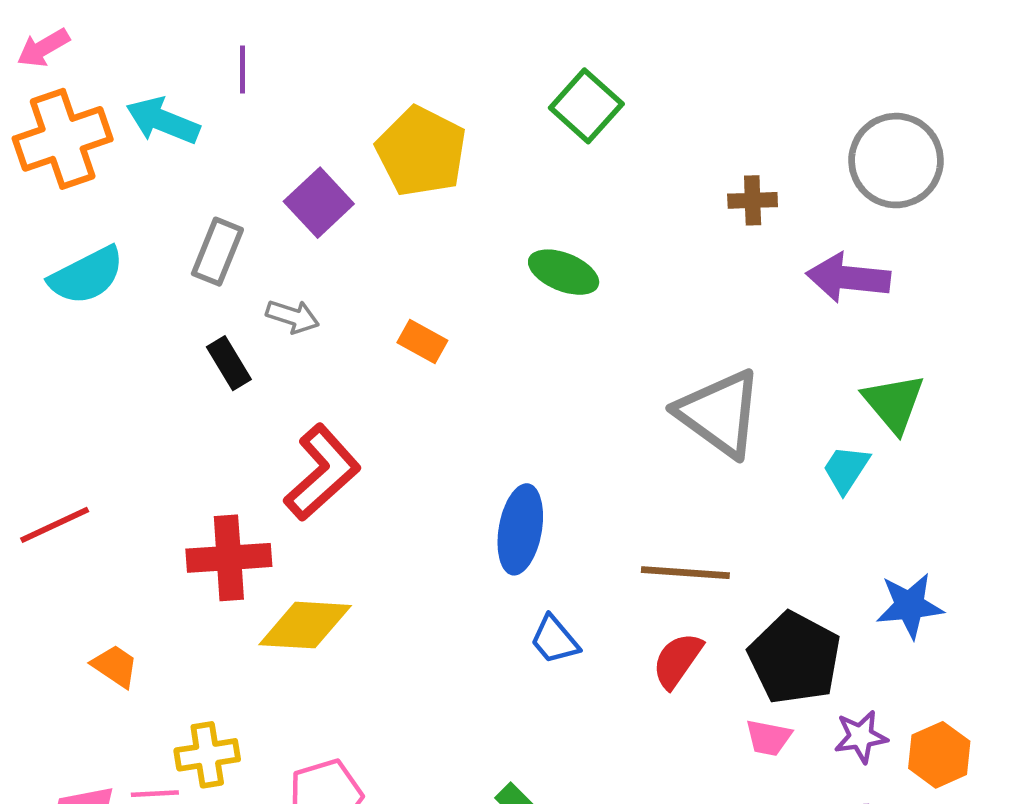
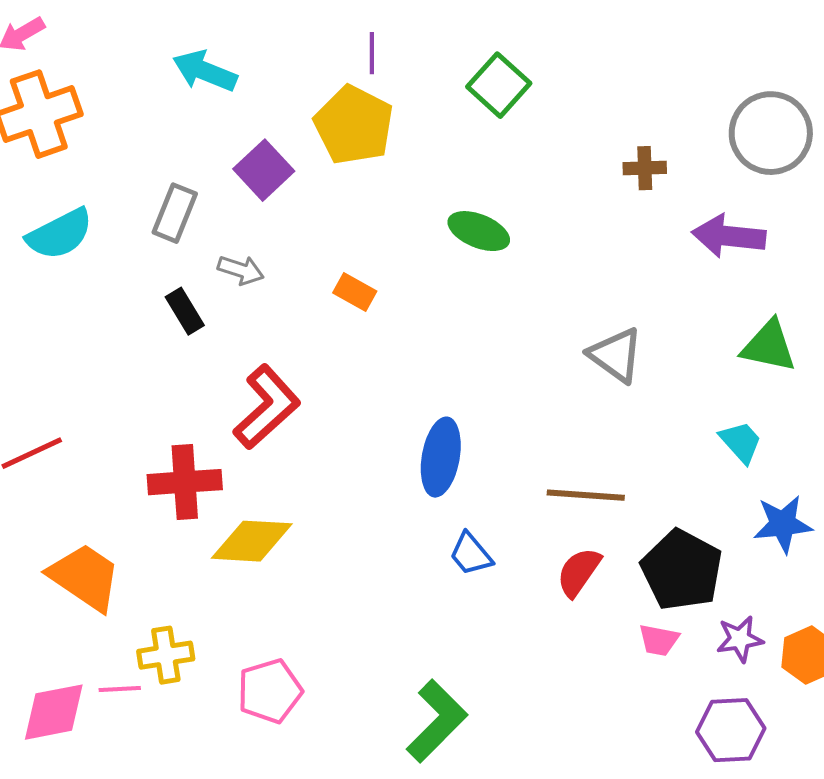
purple line: (243, 69) -> (372, 53), moved
cyan arrow: (163, 121) -> (205, 71), moved
green triangle: (894, 403) -> (769, 346), turned -38
gray triangle: (720, 413) -> (616, 355), size x0.7
cyan trapezoid: (846, 469) -> (741, 442), moved, turned 105
orange trapezoid: (115, 666) -> (85, 577), size x1.8

